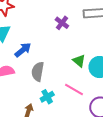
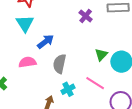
green triangle: (79, 61) -> (101, 55), turned 32

